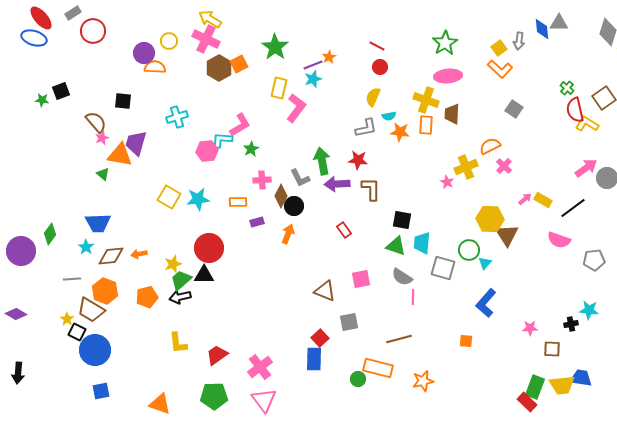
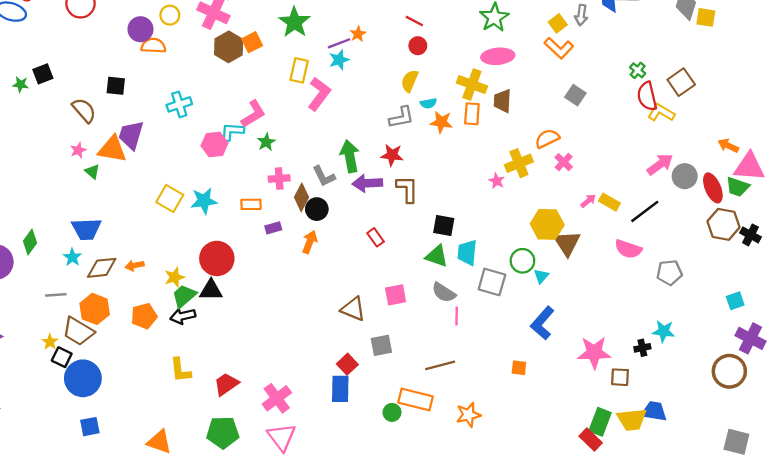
pink star: (102, 138) -> (78, 150), moved
pink star: (530, 328) -> (594, 352), size x1.8

